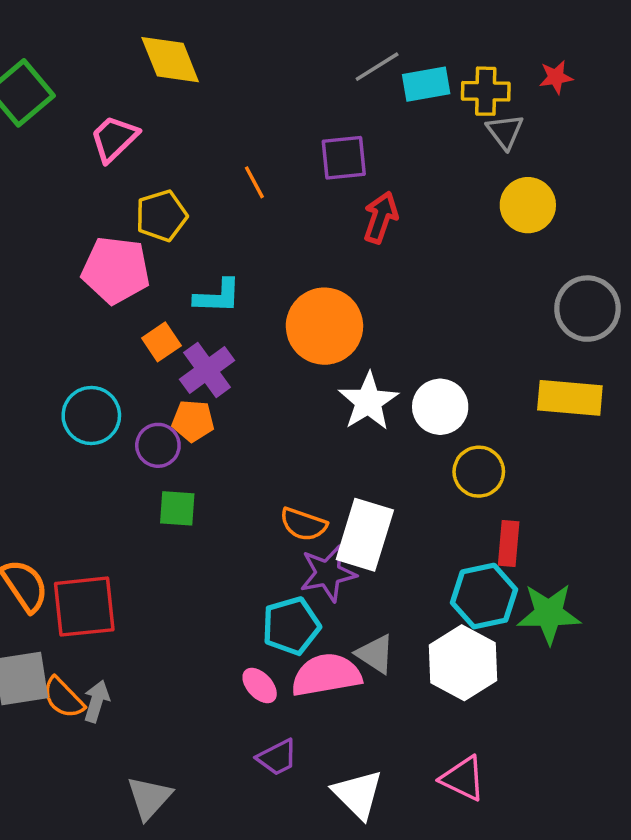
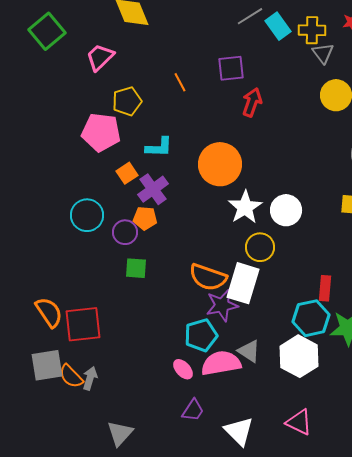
cyan rectangle: (426, 84) -> (278, 26), turned 64
yellow circle: (479, 472) -> (260, 247), moved
orange semicircle: (303, 524) -> (208, 277), size x1.4
purple trapezoid: (277, 757) -> (193, 410), turned -30

